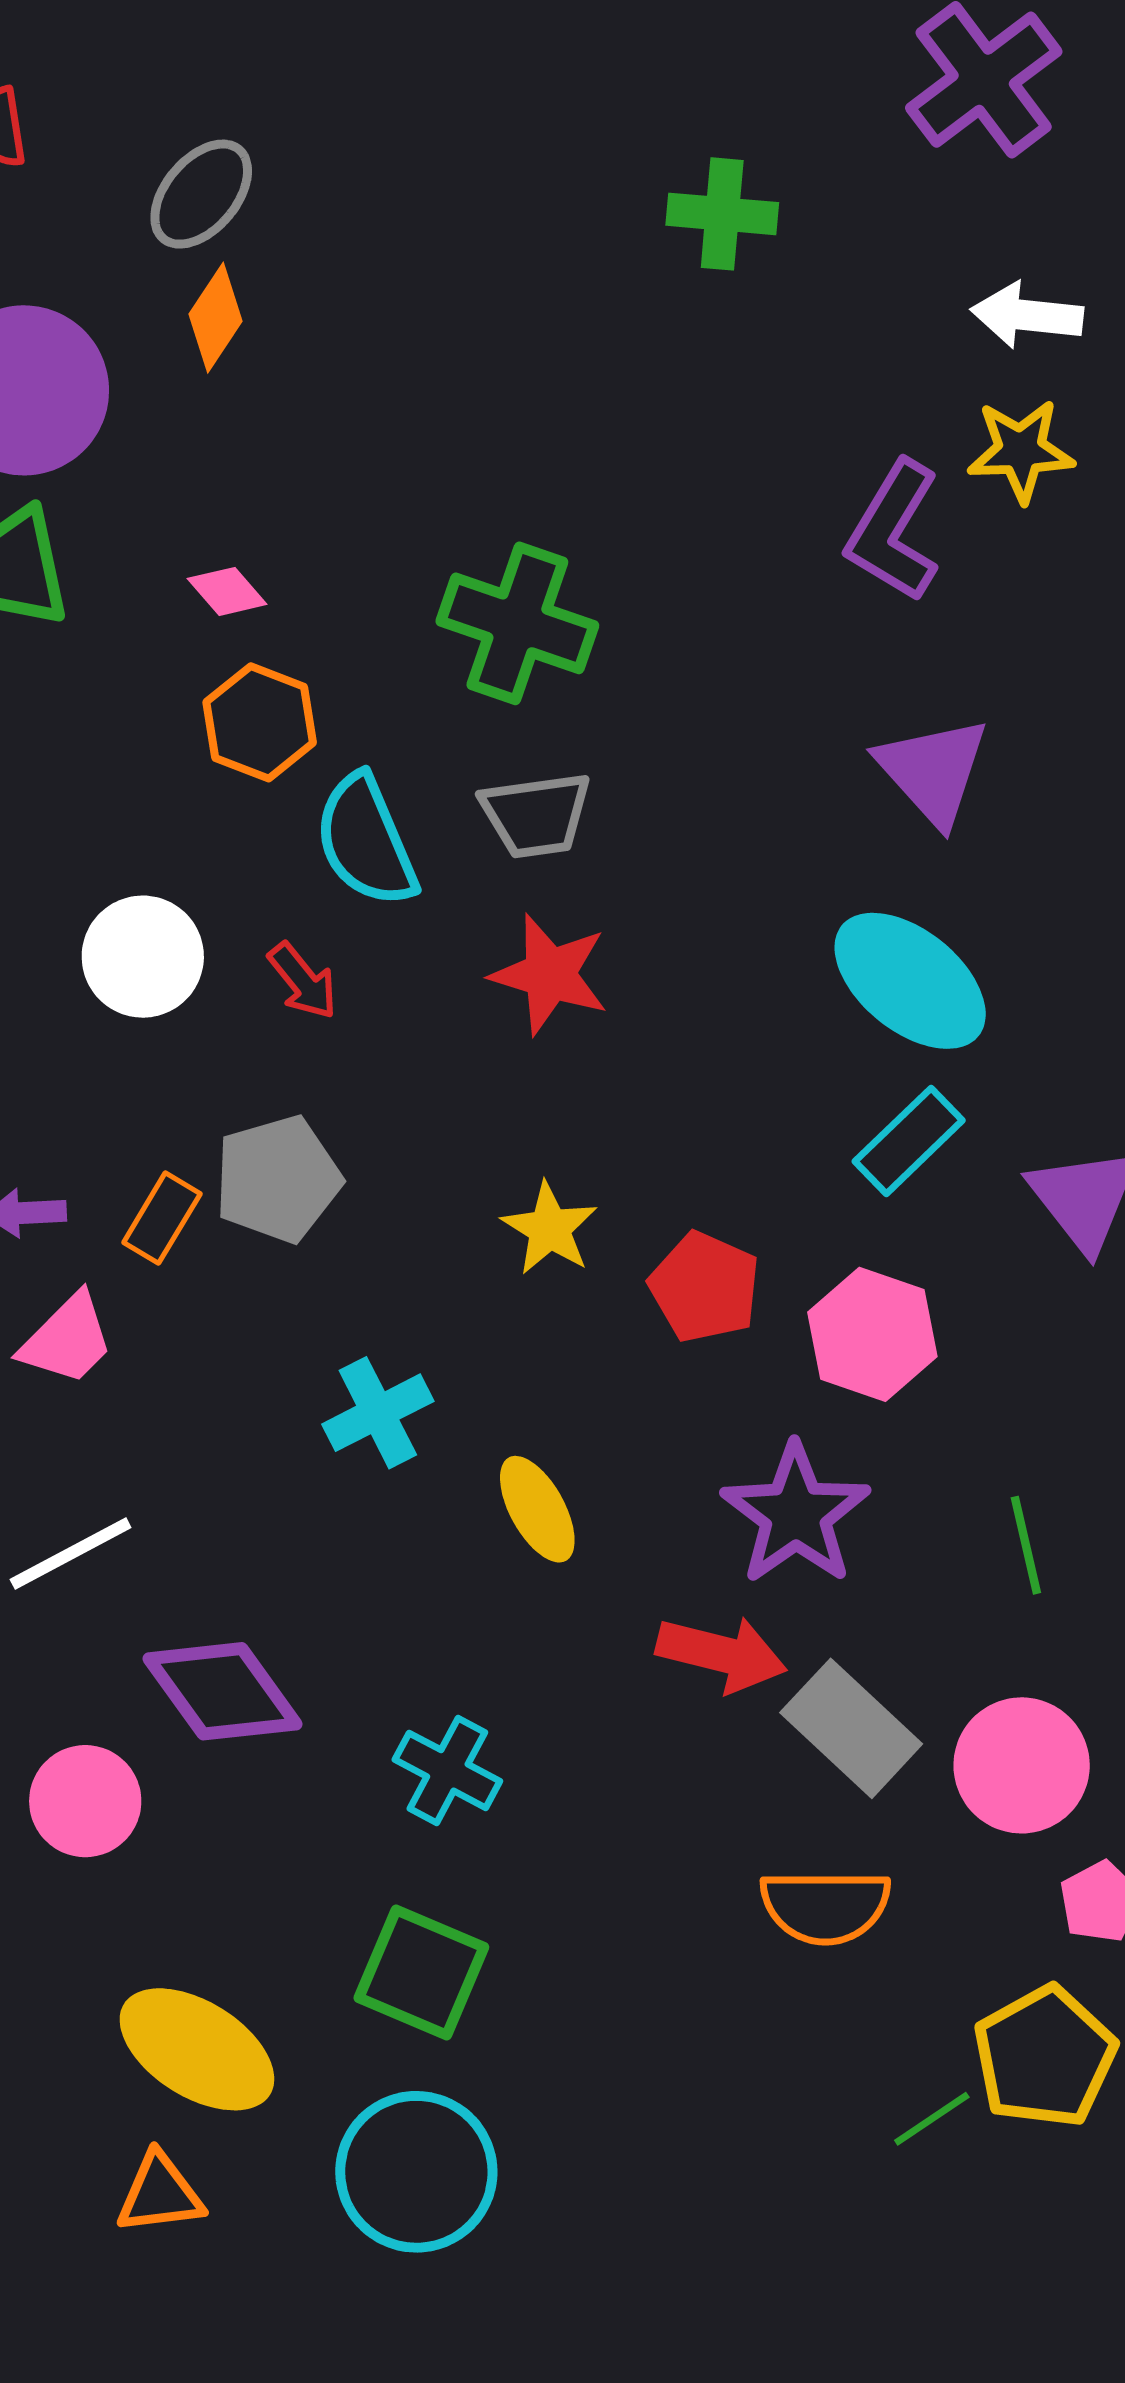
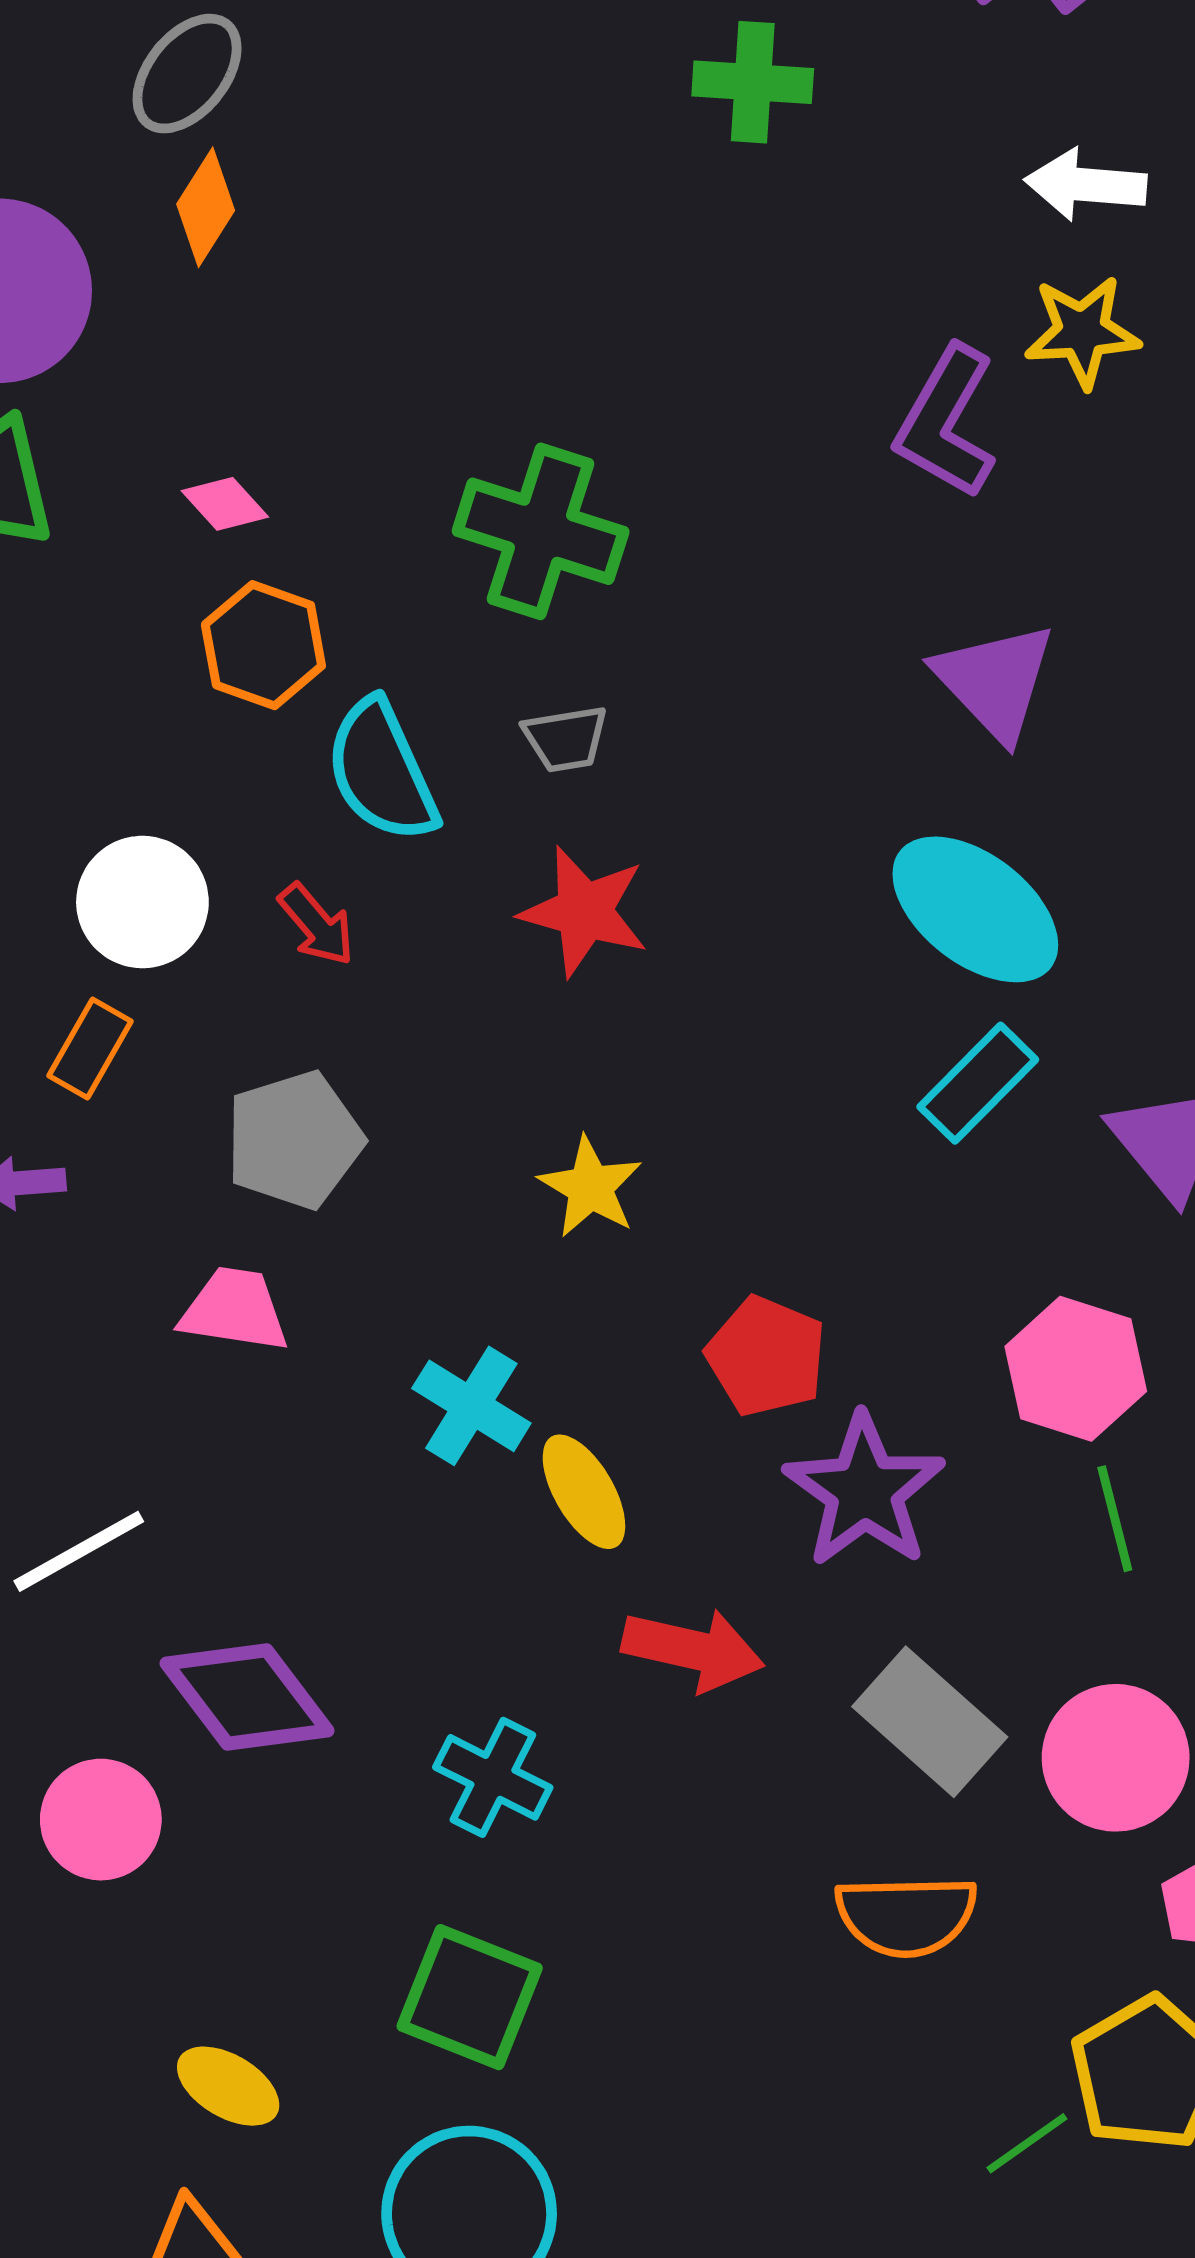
gray trapezoid: (536, 815) -> (566, 739), size x0.7
orange rectangle: (162, 1218) -> (90, 1049), moved
red pentagon: (705, 1287) -> (766, 1356), moved
pink hexagon: (872, 1334) -> (1076, 1369), moved
pink trapezoid: (67, 1339) -> (234, 1310), moved, turned -125
cyan cross: (378, 1413) -> (471, 1406), moved, turned -30
red arrow: (721, 1654) -> (693, 1650), moved
yellow ellipse: (197, 2049) -> (228, 2086), size x0.6

